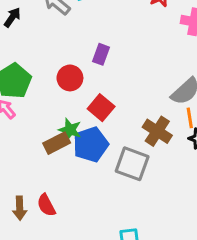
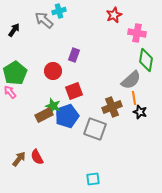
red square: (101, 108) -> (74, 91), turned 30
brown cross: (157, 131) -> (112, 107), turned 36
brown arrow: (20, 208) -> (19, 159), turned -140

